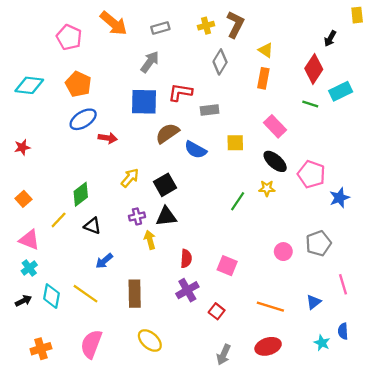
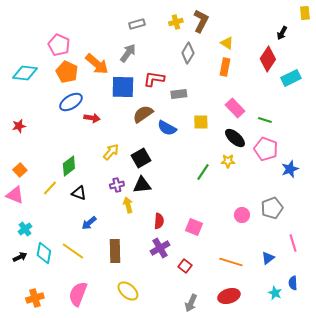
orange arrow: (114, 23) -> (97, 64), moved
pink pentagon: (69, 37) -> (59, 45), moved
green line: (310, 104) -> (265, 120), moved
pink triangle: (29, 240) -> (15, 195), moved

